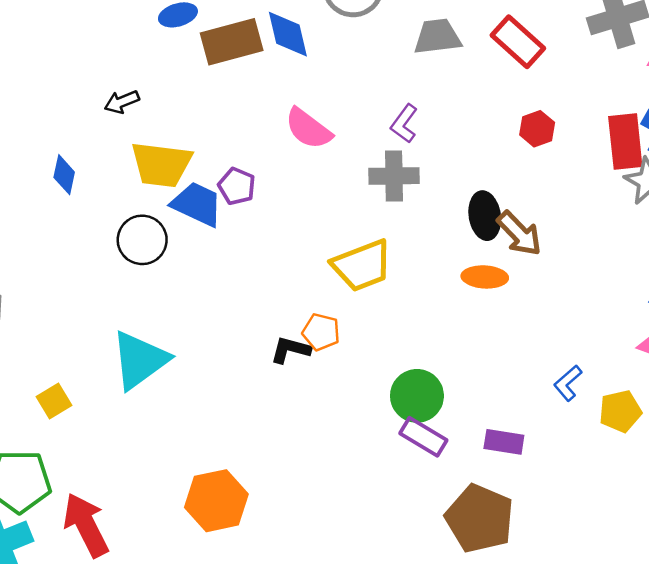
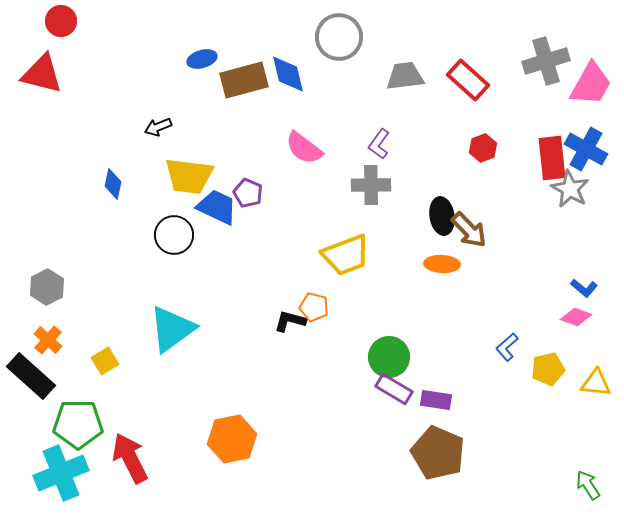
purple rectangle: (504, 442) -> (436, 400), moved

